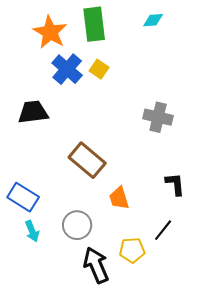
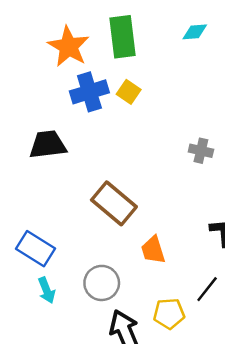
blue cross: (67, 69) -> (89, 92), turned 32
gray cross: (158, 117) -> (201, 151), size x0.7

